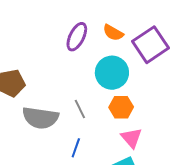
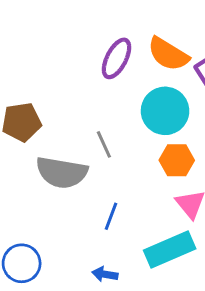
orange semicircle: (113, 33) -> (168, 54), size x1.4
gray line: (80, 109) -> (104, 144), moved

